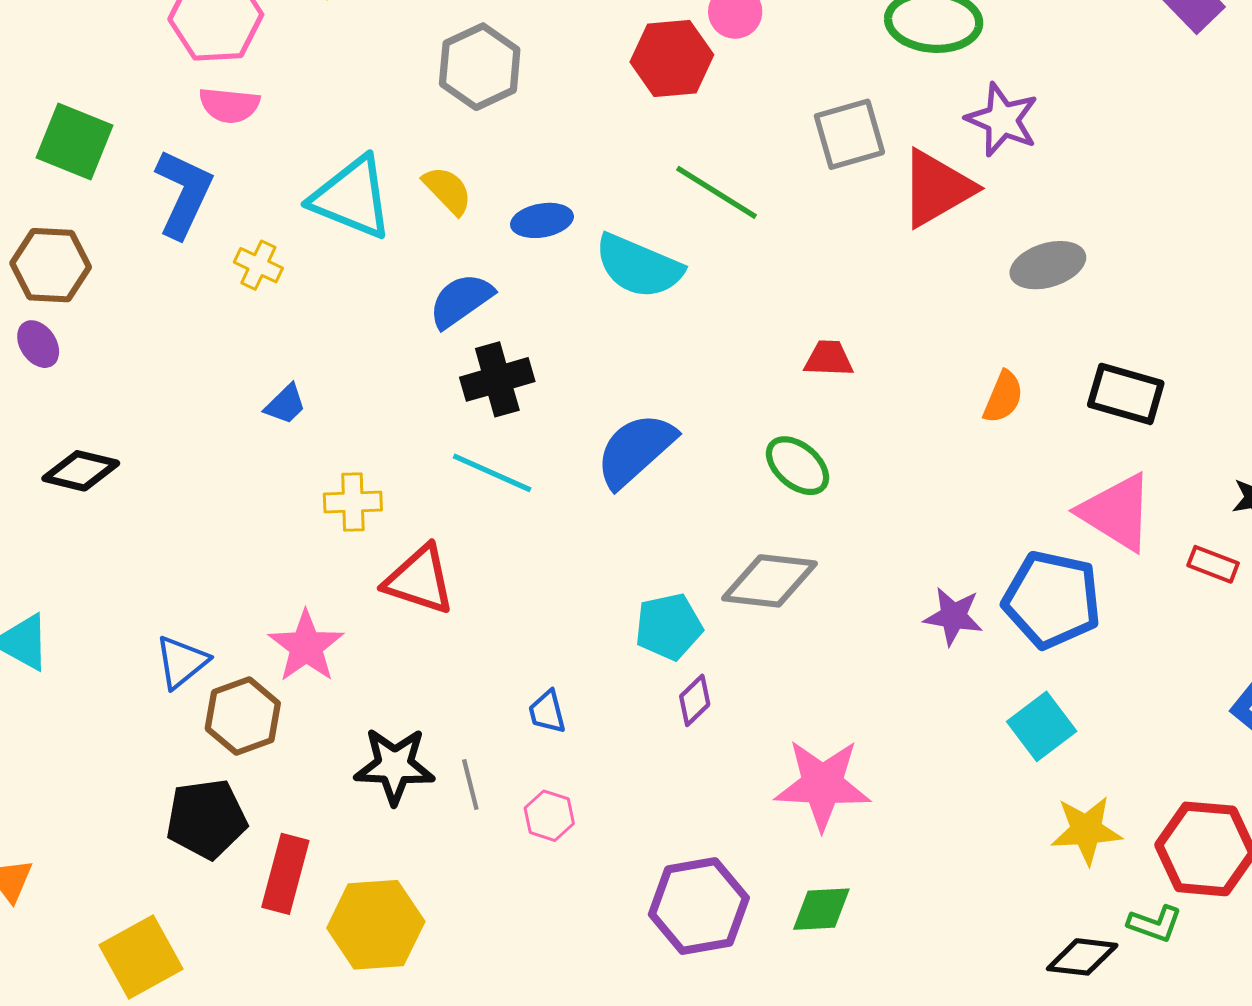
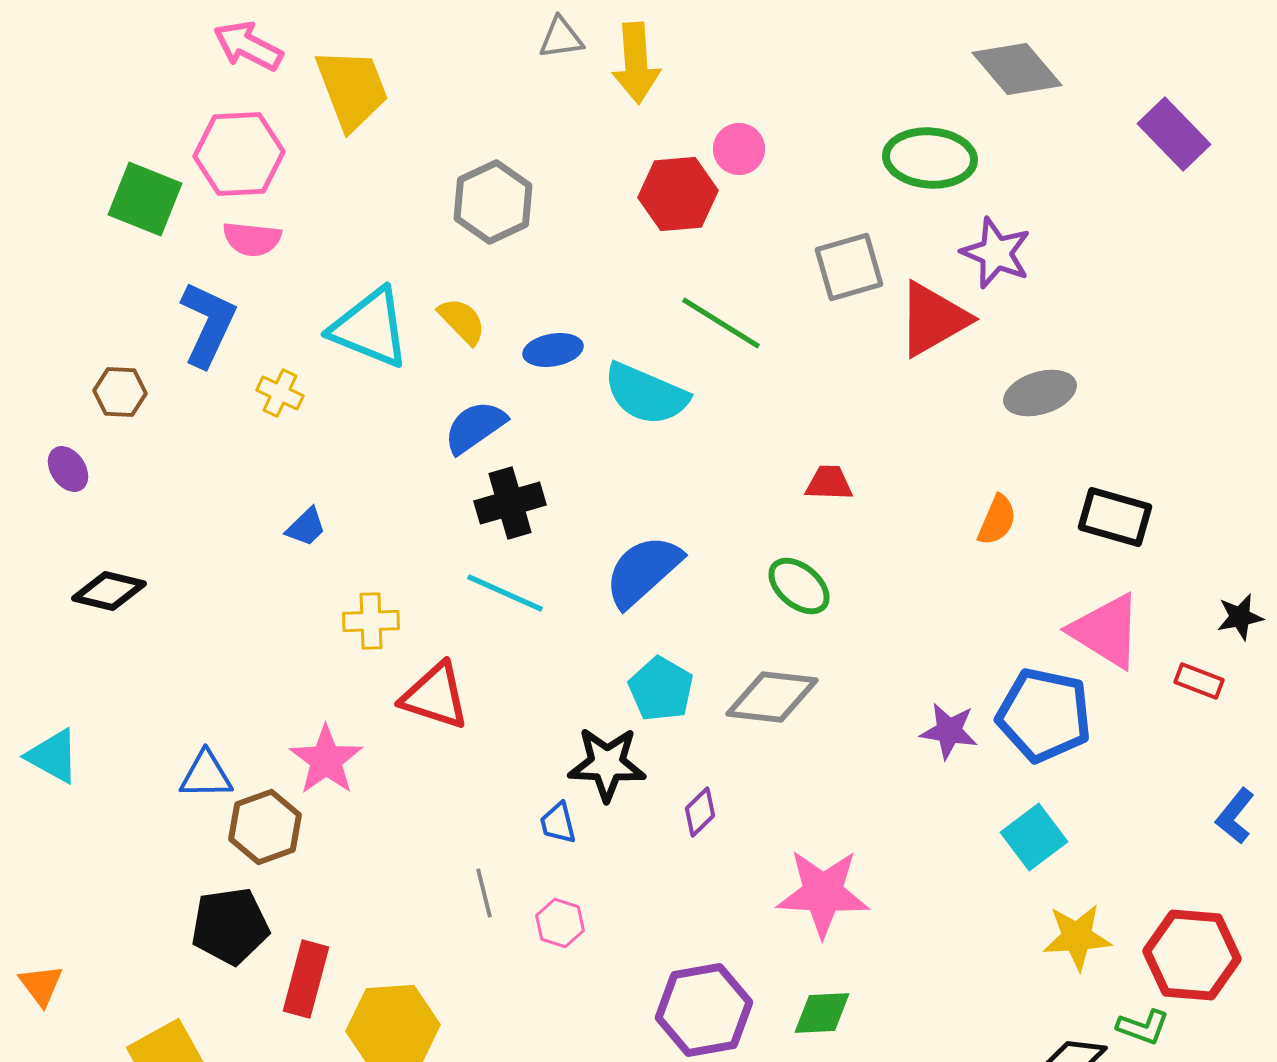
green square: (75, 142) -> (145, 199), moved
brown hexagon: (51, 265) -> (120, 392), moved, size x0.7
cyan pentagon: (669, 627) -> (661, 689), moved, turned -30
blue triangle: (182, 662) -> (206, 775), turned 38
black star: (394, 766) -> (607, 764), moved

